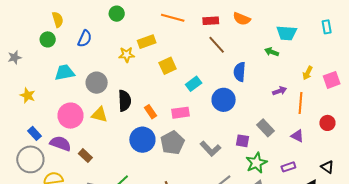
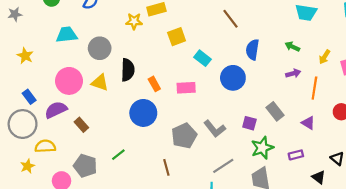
green arrow: (272, 52) -> (292, 47), moved
cyan rectangle: (194, 84) -> (203, 58), turned 70
gray pentagon: (172, 143) -> (184, 136), moved
purple semicircle: (60, 144) -> (56, 110), turned -50

